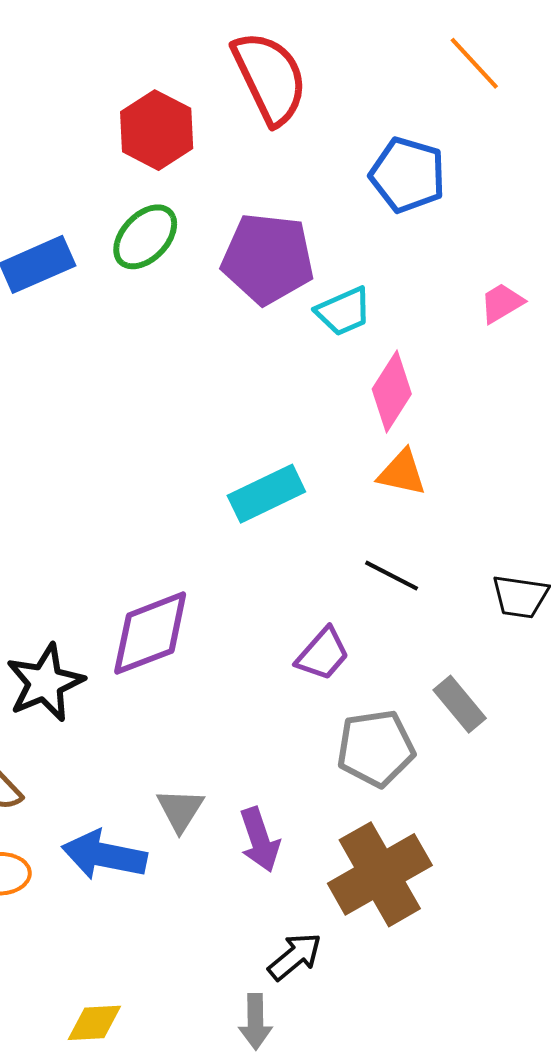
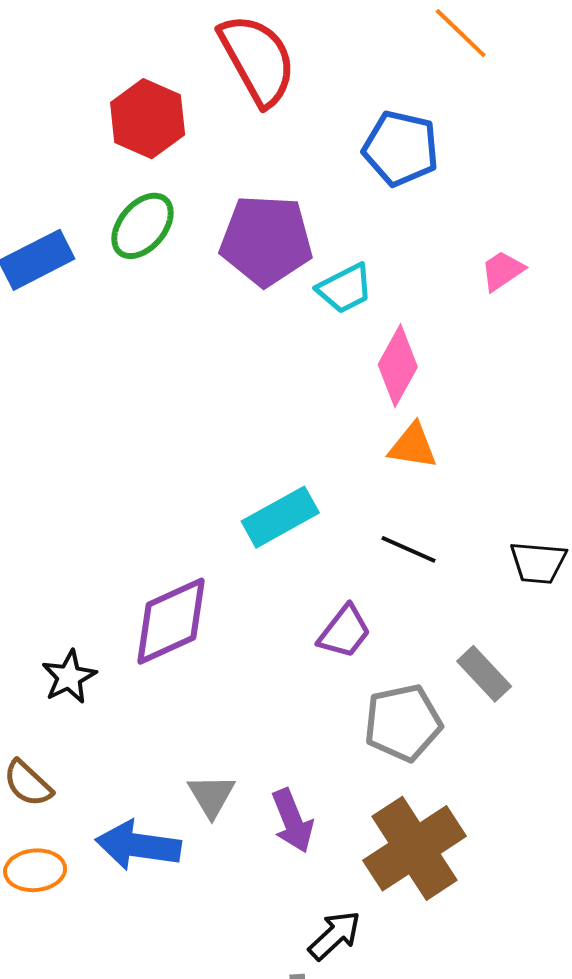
cyan rectangle: (266, 494) -> (280, 517), moved
black star: (45, 683) -> (69, 677), size x0.7

